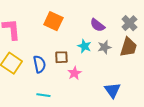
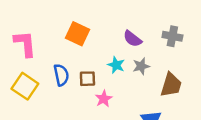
gray cross: (129, 23) -> (172, 36), turned -35
brown trapezoid: (128, 47) -> (171, 85), moved
blue semicircle: (39, 64) -> (61, 75), moved

